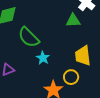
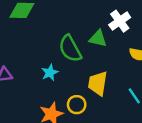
green semicircle: (29, 37) -> (70, 49), moved

